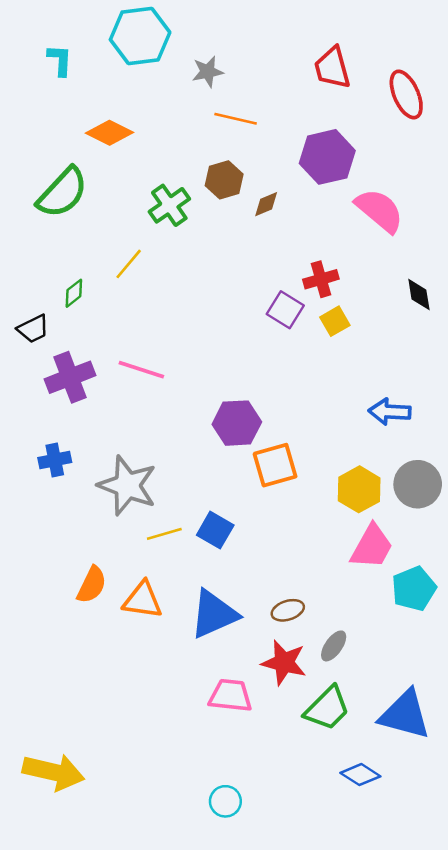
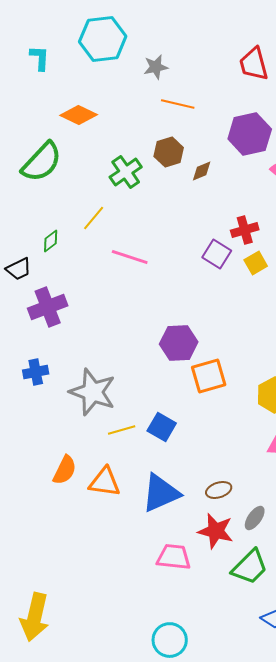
pink line: (141, 370) -> (130, 257), moved
yellow arrow: (53, 772) -> (35, 617), turned 90
cyan circle: (225, 801) -> (170, 640), size x1.4

